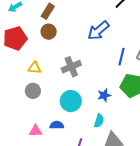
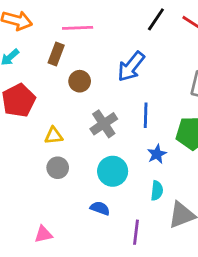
brown circle: (49, 32) -> (80, 81), moved
blue line: (122, 57) -> (146, 115), moved
blue semicircle: (57, 125) -> (100, 208), turned 32
pink triangle: (36, 131) -> (43, 234), moved

